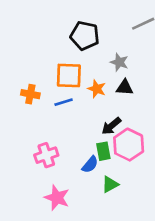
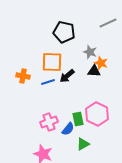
orange star: (97, 89) -> (101, 63), moved
black arrow: (111, 126) -> (67, 76), moved
pink cross: (46, 155) -> (49, 122), moved

